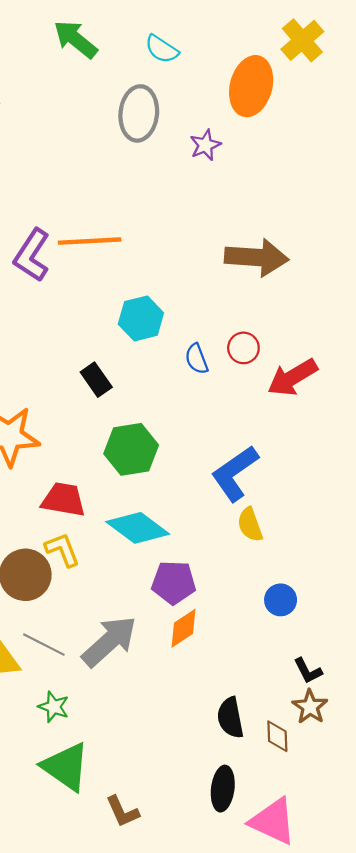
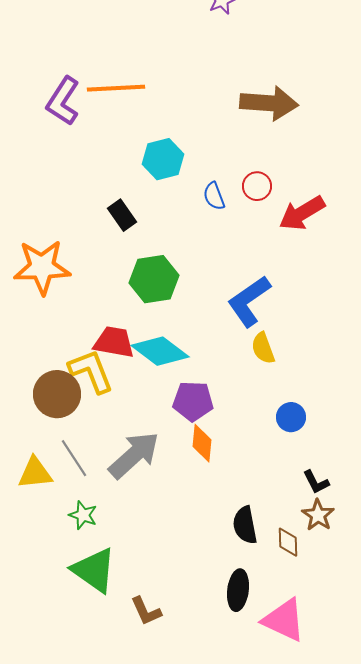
red trapezoid: (64, 500) -> (114, 342), moved
yellow L-shape: (62, 550) -> (91, 371), size x1.4
orange diamond: (183, 628) -> (202, 443), turned -51
gray line: (44, 645) -> (74, 458), turned 30

